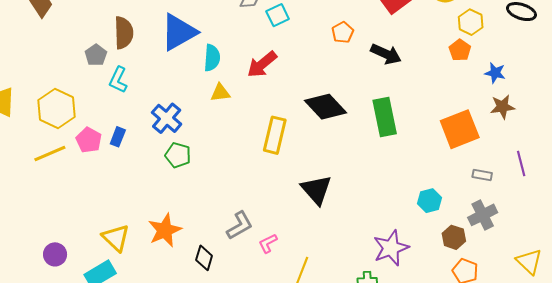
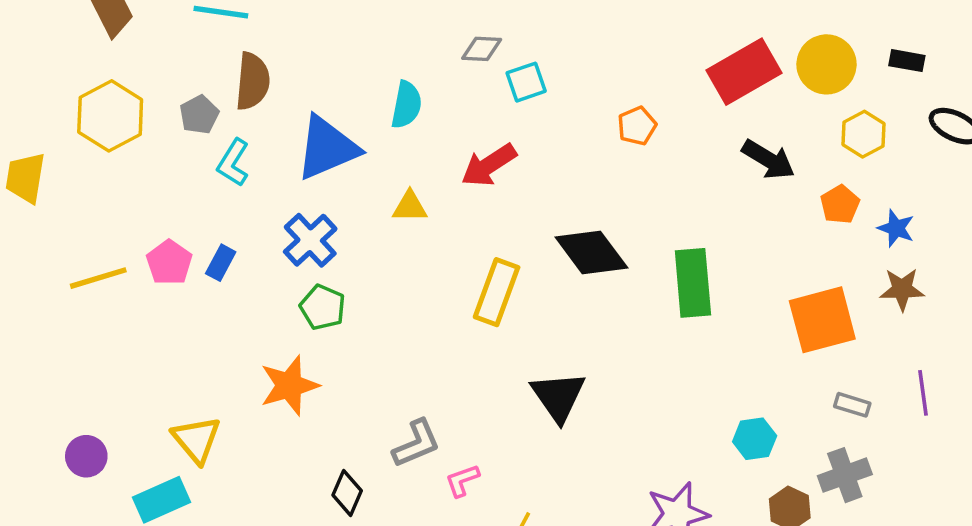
blue triangle: (179, 32) -> (327, 148), moved
orange pentagon: (460, 50) -> (840, 204), moved
black arrow: (386, 54) -> (768, 159), moved
cyan semicircle: (212, 58) -> (406, 105), moved
yellow hexagon: (56, 108) -> (110, 116), moved
orange star: (165, 230) -> (289, 386), moved

